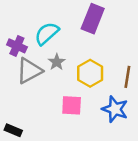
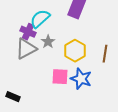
purple cross: (17, 46) -> (28, 32), moved
blue star: (115, 109) -> (81, 79), moved

